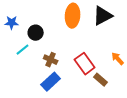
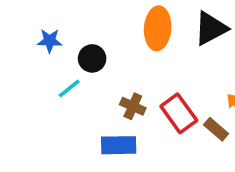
brown cross: (51, 60) -> (133, 106), moved
brown rectangle: (101, 80) -> (216, 129), moved
blue rectangle: (51, 82) -> (119, 145), turned 42

